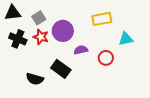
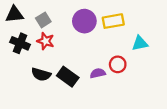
purple circle: (63, 31) -> (84, 21), moved
purple semicircle: (81, 50) -> (98, 73), moved
black semicircle: (35, 79) -> (41, 74), moved

